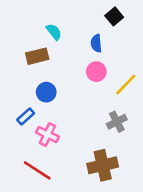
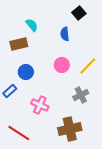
pink circle: (96, 72) -> (62, 65), moved
pink cross: (47, 134) -> (40, 105), moved

